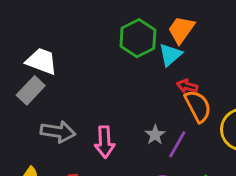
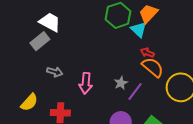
cyan triangle: (170, 55) -> (139, 30), turned -42
orange semicircle: (198, 106) -> (153, 67), turned -30
gray arrow: (58, 132) -> (55, 72), size x0.7

